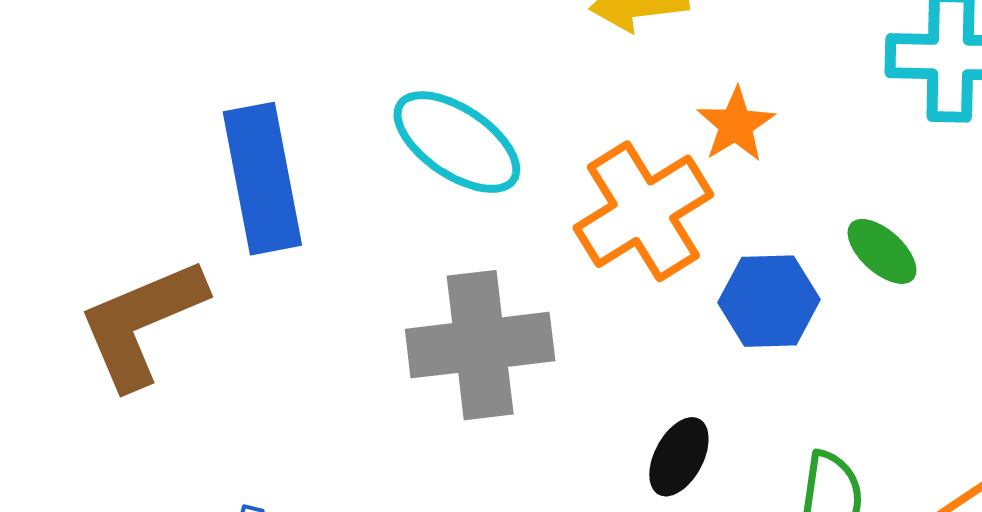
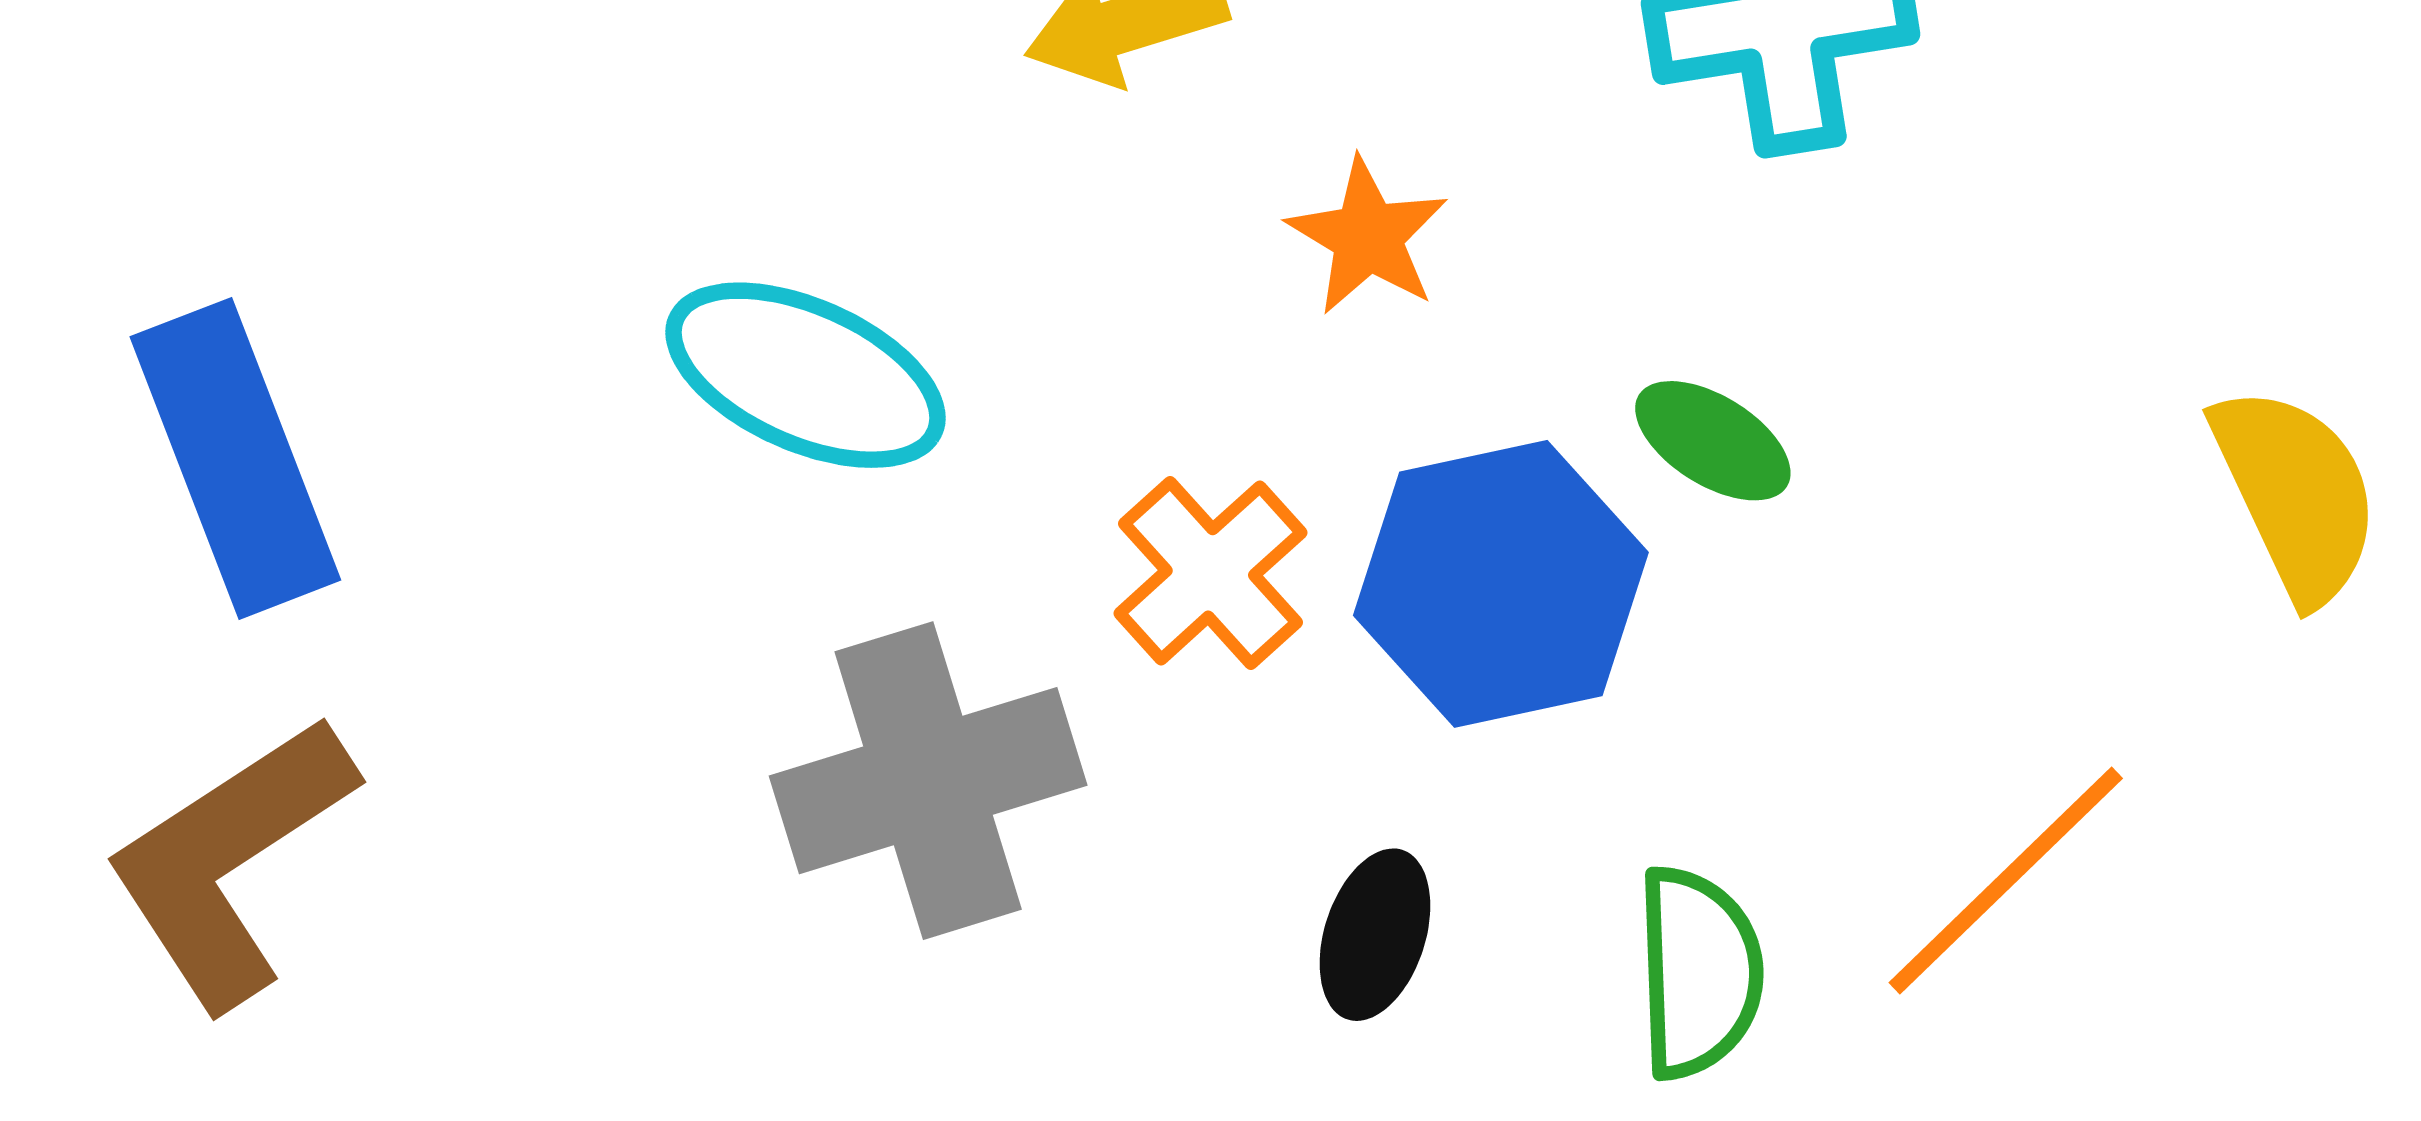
blue rectangle: (262, 179) -> (235, 458), moved
orange cross: (643, 211) -> (1210, 573), moved, size x0.7
blue hexagon: (769, 301) -> (1501, 584), size x1.4

